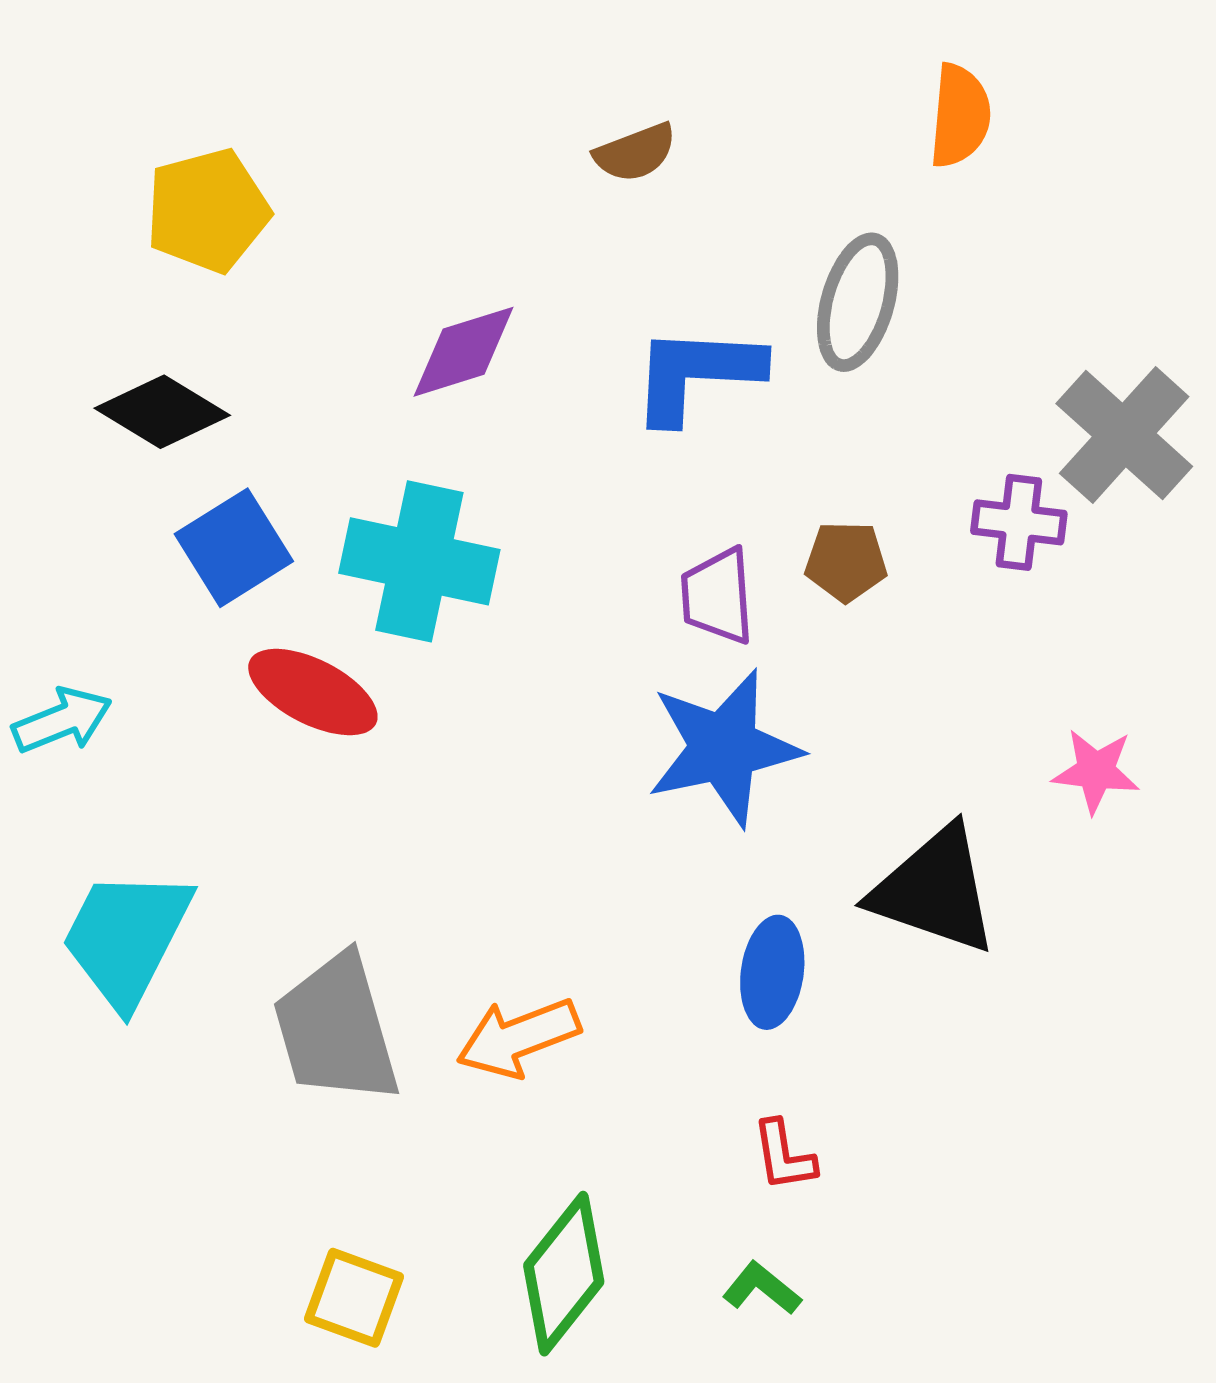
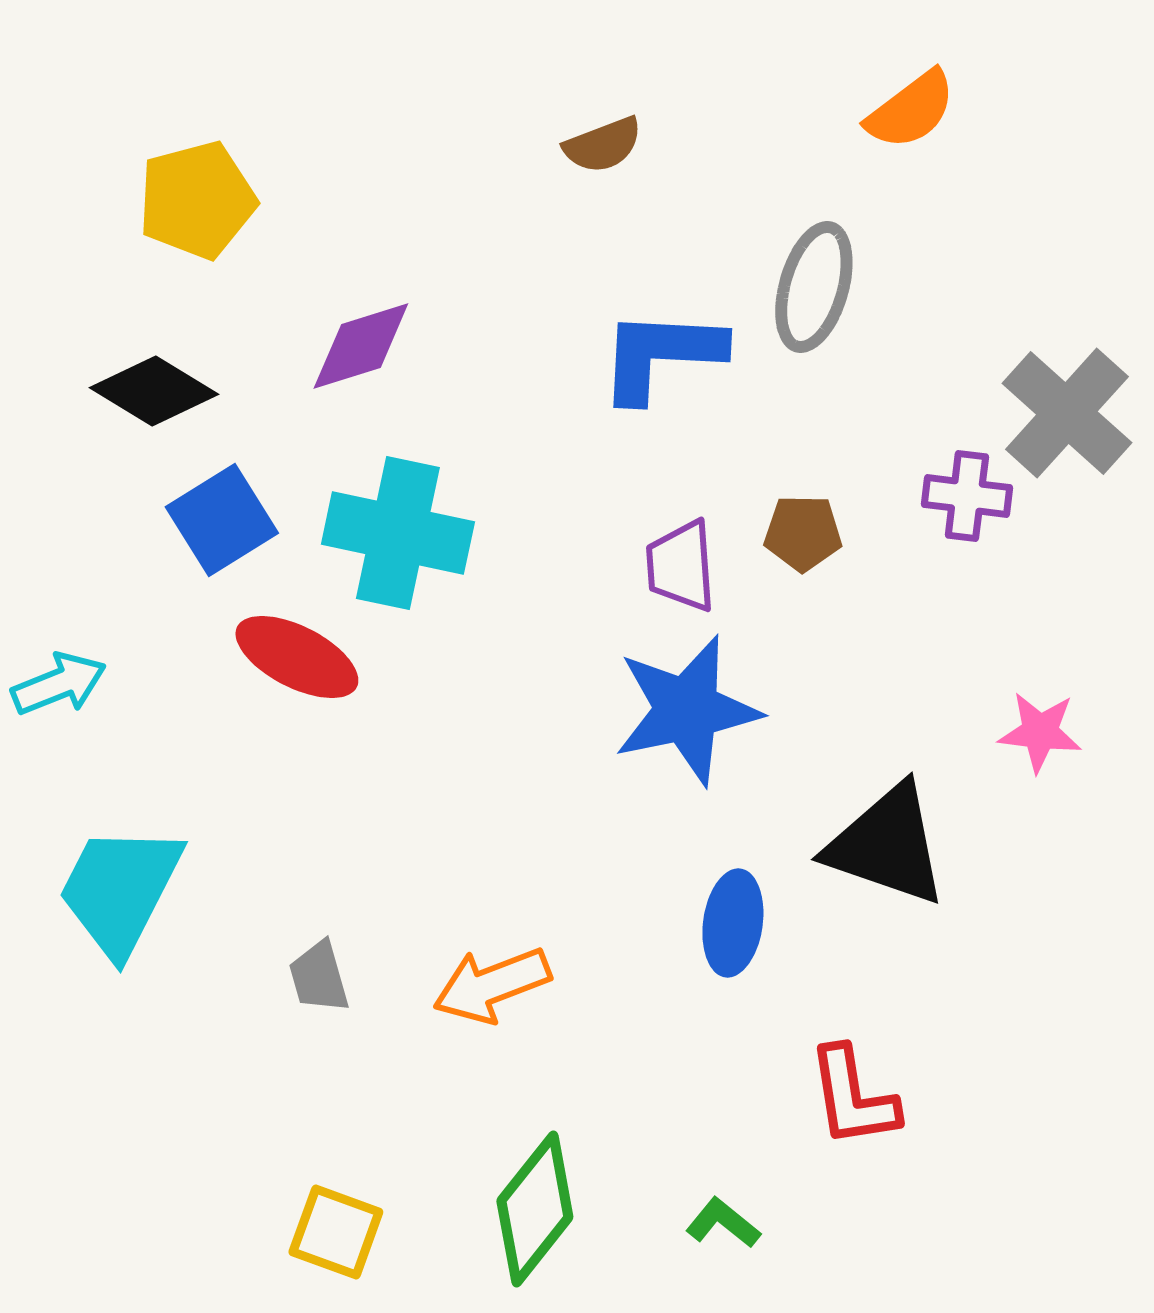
orange semicircle: (960, 116) -> (911, 110), turned 48
purple diamond: (464, 352) -> (361, 346), moved
gray trapezoid: (336, 1029) -> (319, 977), size x0.5
red L-shape: (784, 1156) -> (853, 1097), moved, size x1.5

